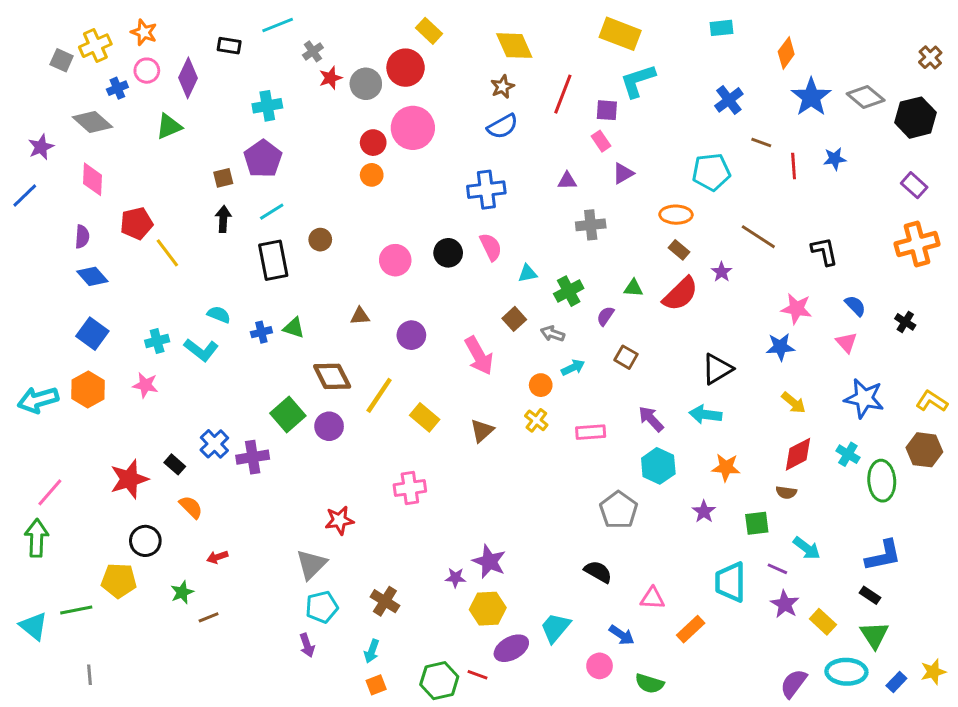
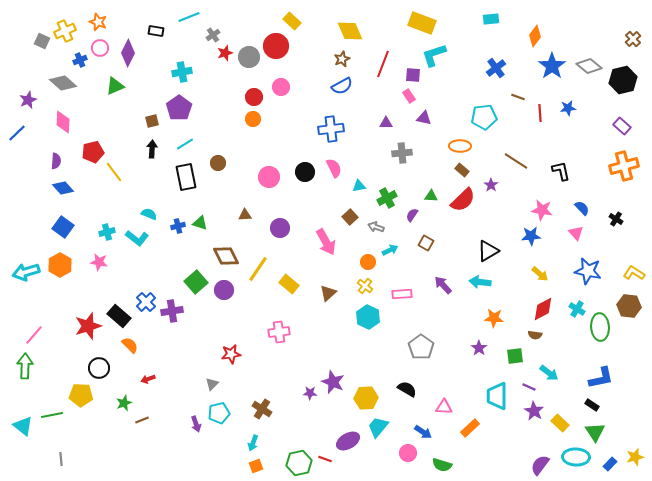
pink circle: (413, 128) -> (281, 87), size x0.6
purple triangle: (623, 173) -> (424, 118), turned 42
black rectangle: (175, 464) -> (119, 316), size x1.6
cyan hexagon: (658, 466) -> (368, 317), moved
gray triangle: (311, 564) -> (212, 384), size x0.6
yellow hexagon: (488, 609) -> (366, 398), moved
purple arrow: (307, 645) -> (196, 424), moved

